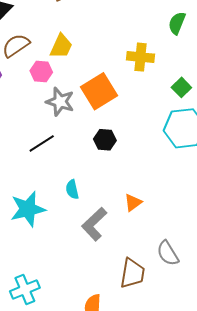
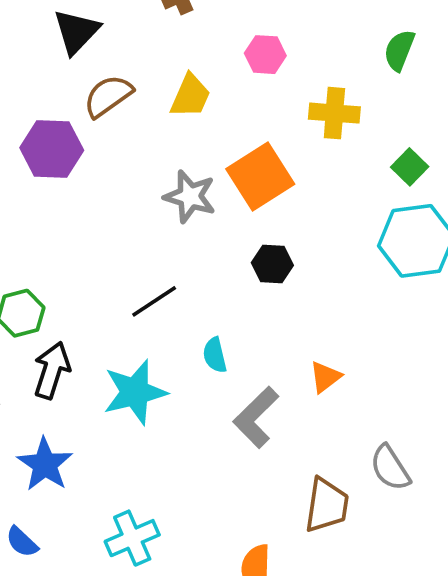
pink hexagon: (41, 72) -> (265, 55), moved
black line: (42, 143) -> (154, 301), moved

